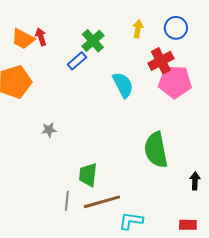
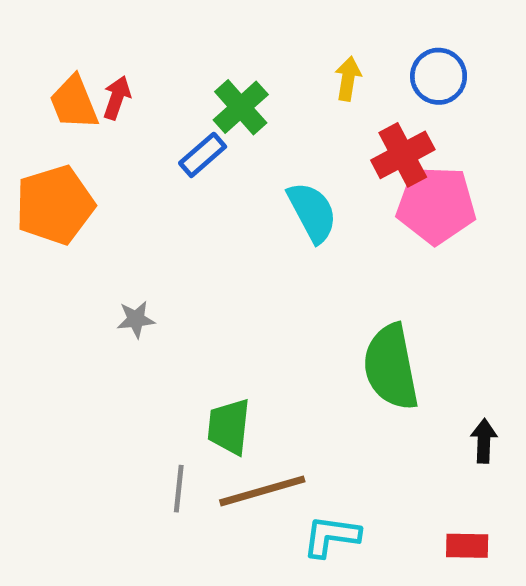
red arrow: (41, 37) -> (117, 98), turned 36
orange trapezoid: (23, 39) -> (74, 102), turned 40

